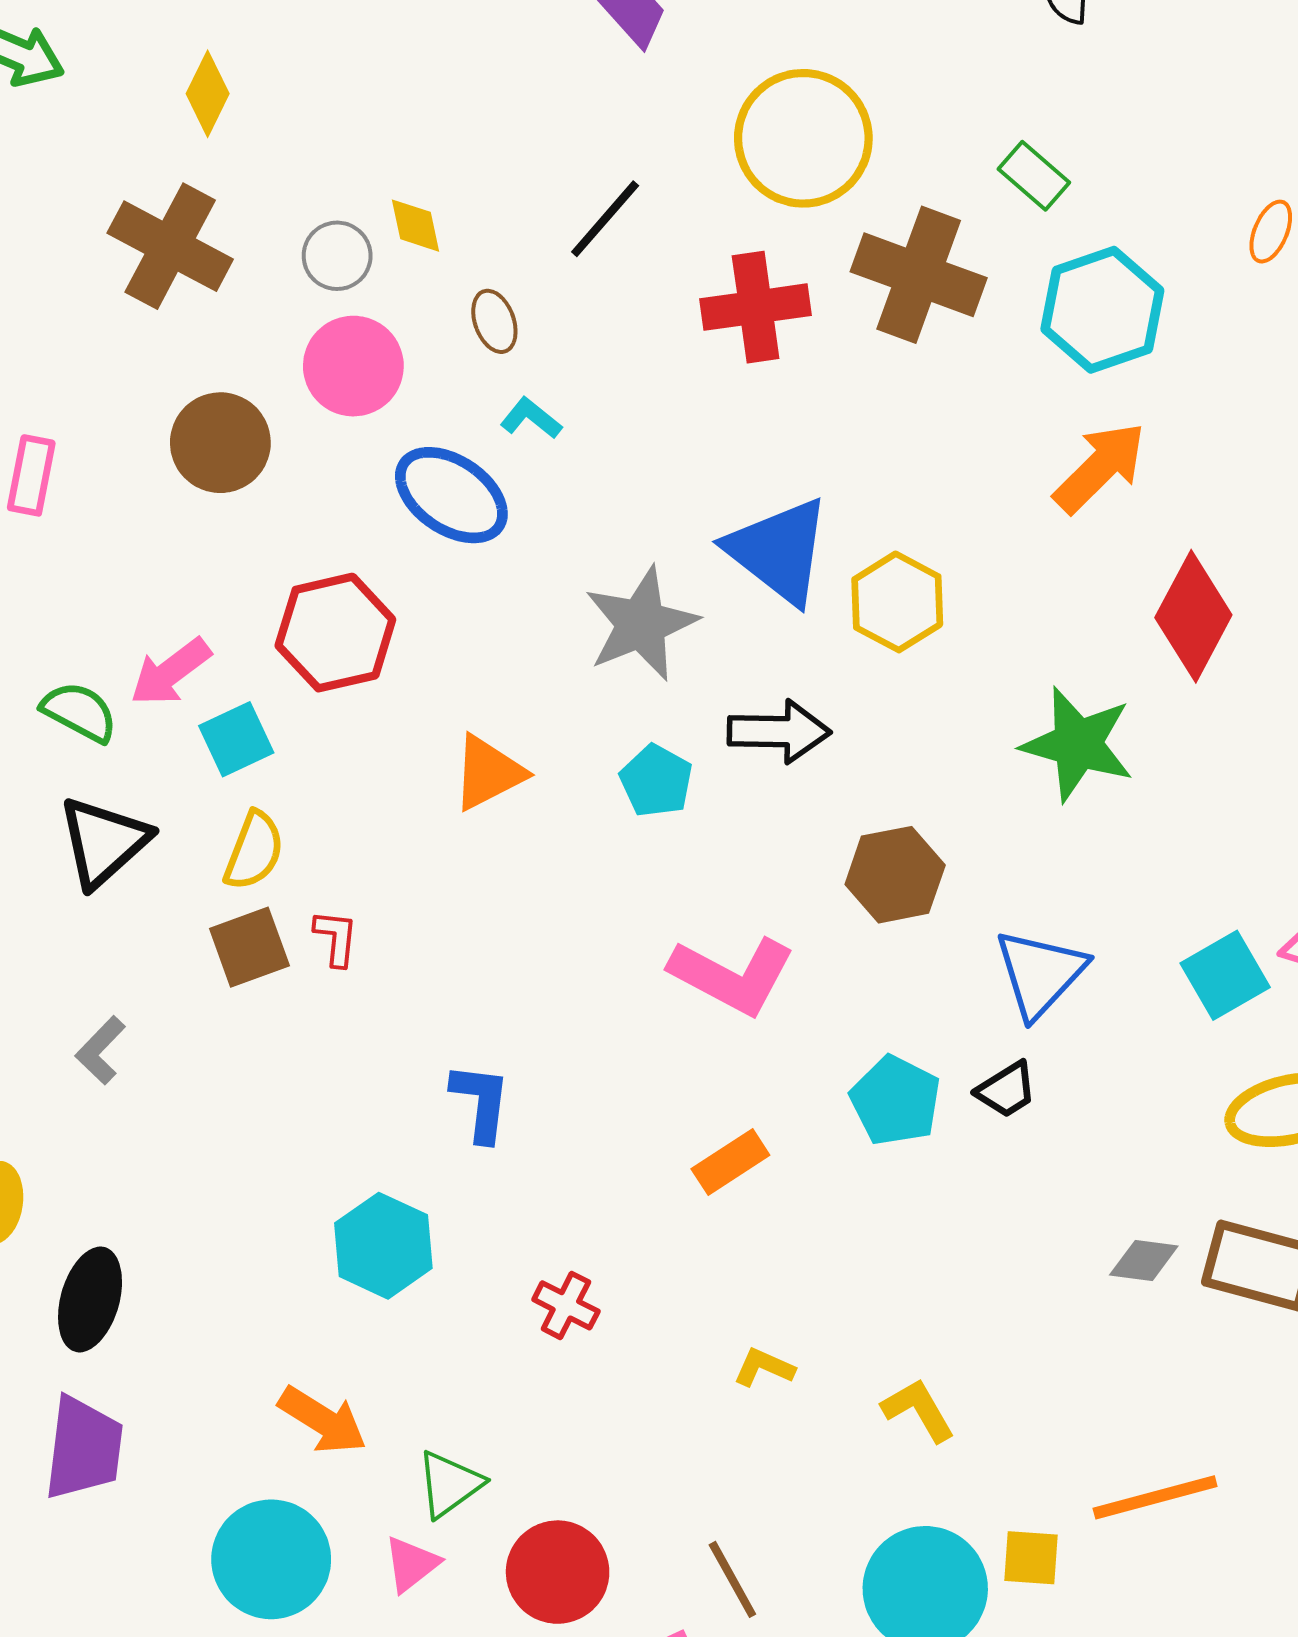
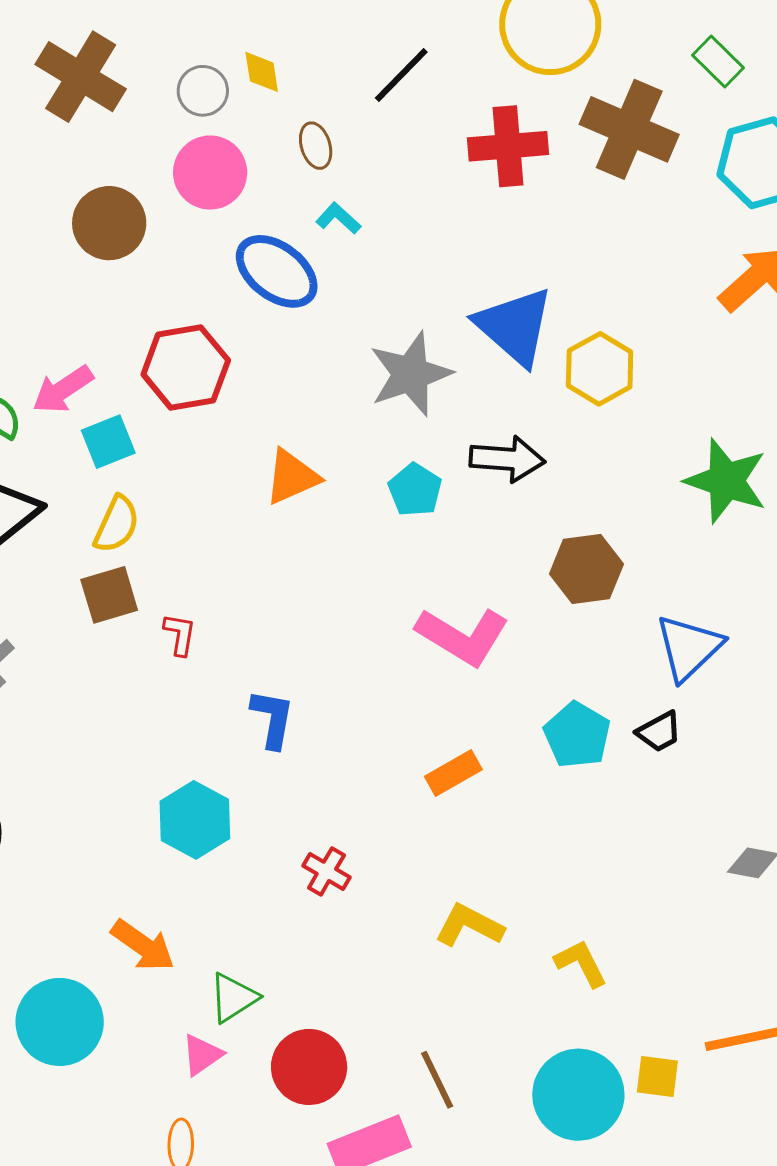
red L-shape: (336, 938) -> (180, 634), moved
yellow L-shape: (764, 1367) -> (469, 925), size x1.5
cyan circle: (271, 1559) -> (60, 1022), moved

